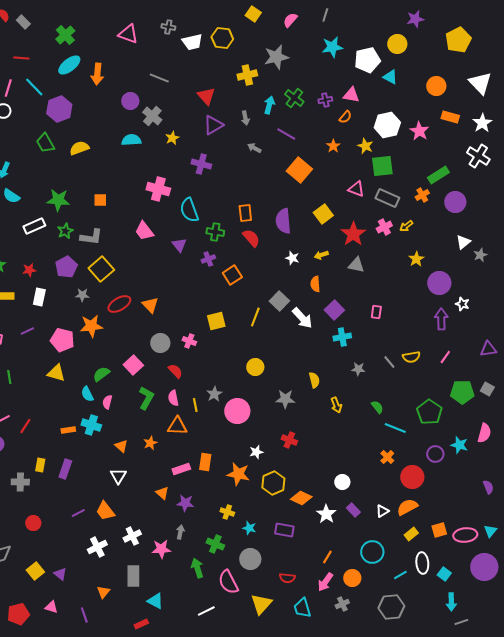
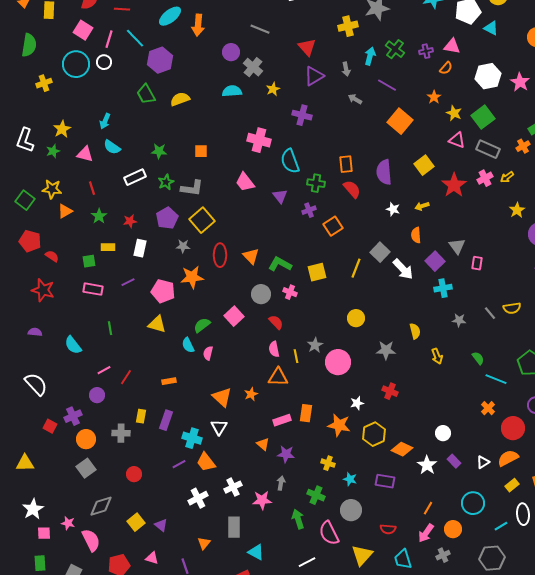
yellow star: (365, 146) -> (454, 113), moved
green square: (382, 166) -> (483, 117), turned -30
green star: (58, 200) -> (159, 151), size x0.7
gray triangle: (356, 265) -> (457, 246), moved, turned 42
red ellipse: (119, 304) -> (220, 255), turned -60
green L-shape: (146, 398) -> (280, 264), moved, turned -90
cyan cross: (91, 425) -> (192, 438), moved
orange triangle: (121, 446) -> (222, 397), size x1.5

